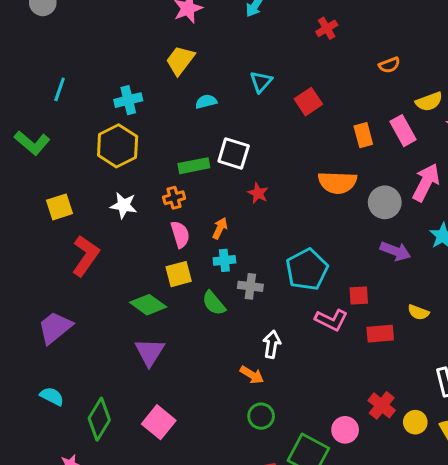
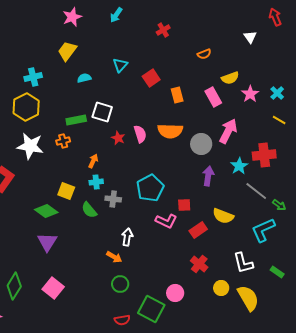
orange rectangle: (363, 135) -> (177, 95), moved
white star: (124, 205) -> (30, 146), size x1.5
pink semicircle: (180, 234) -> (140, 134), moved
purple arrow: (395, 251) -> (208, 176), turned -102
yellow square: (179, 274) -> (66, 191), turned 36
yellow semicircle: (418, 312) -> (223, 216), size x1.5
red rectangle: (380, 334) -> (198, 230), turned -30
red cross: (382, 405) -> (199, 264), moved

